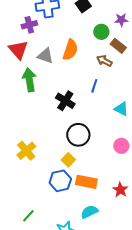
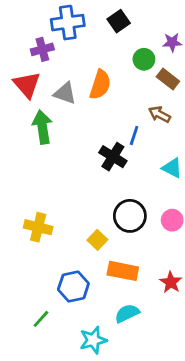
brown arrow: (104, 61) -> (159, 114), moved
black cross: (65, 101) -> (113, 157), moved
black circle: (78, 135) -> (130, 216), moved
yellow cross: (26, 151) -> (38, 227), turned -36
blue hexagon: (60, 181) -> (73, 286), moved

